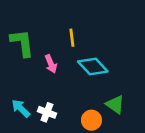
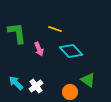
yellow line: (72, 38) -> (55, 29), turned -64
white cross: (47, 112) -> (36, 86), turned 32

